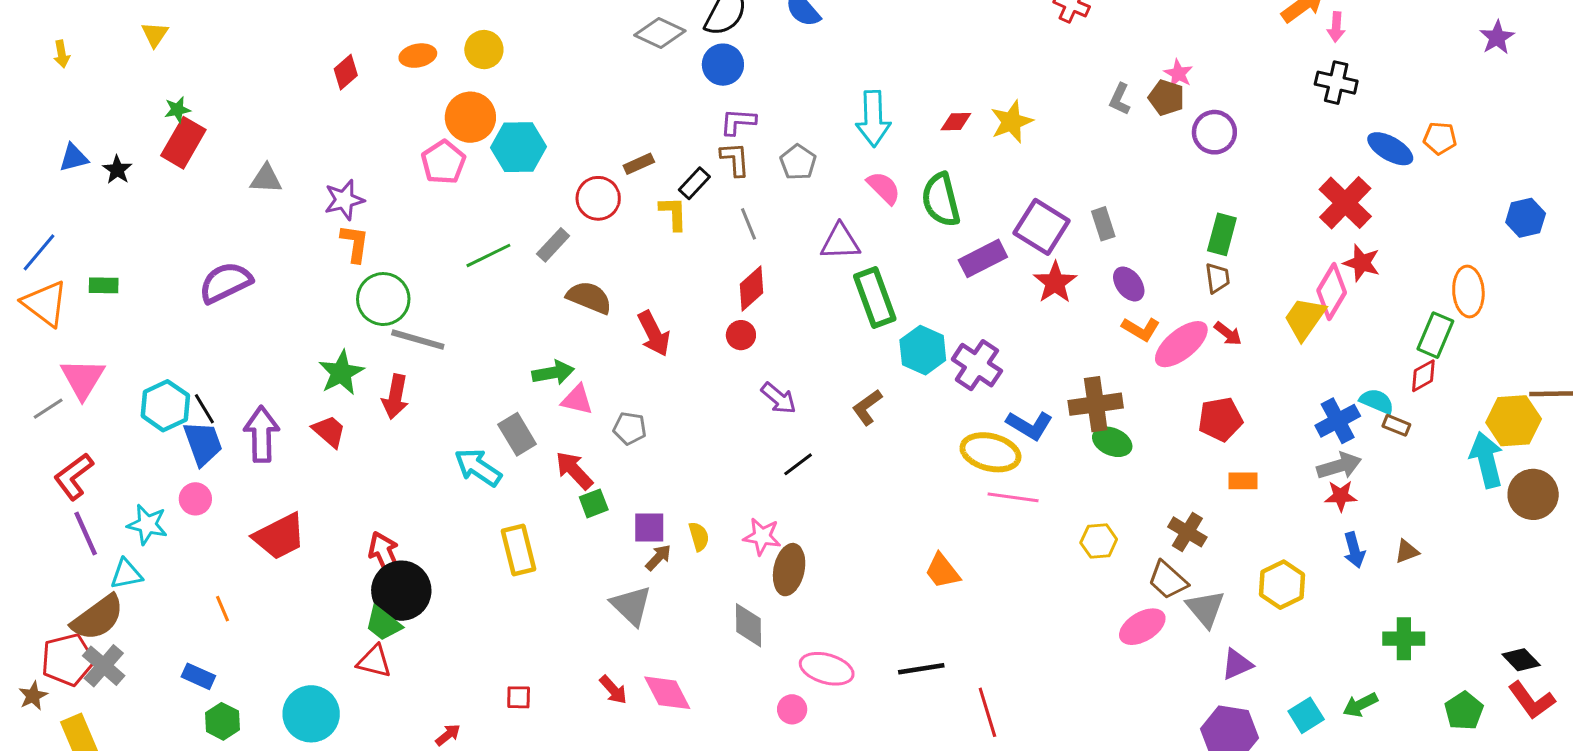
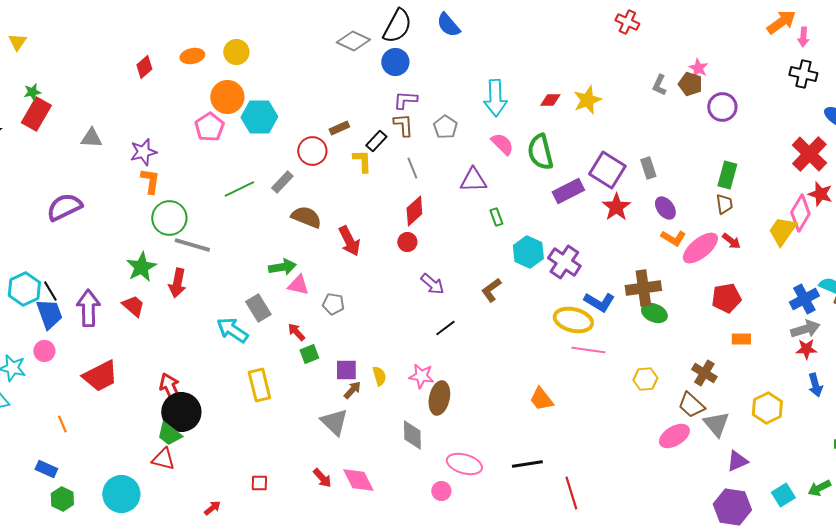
green rectangle: (875, 298) -> (496, 217), size x0.5
red arrow: (574, 470) -> (296, 332), size x0.7

